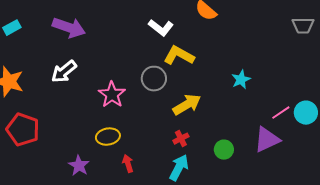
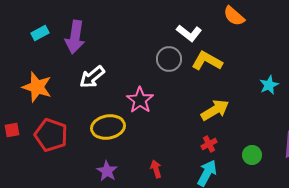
purple arrow: (69, 28) -> (75, 37), moved, turned 80
gray circle: (154, 79) -> (169, 59), moved
yellow ellipse: (108, 137) -> (108, 127), moved, size x1.4

